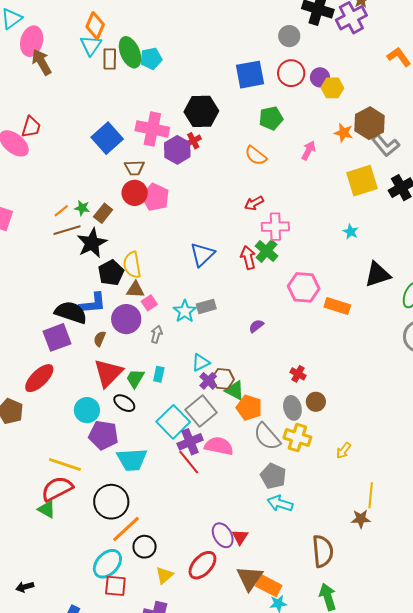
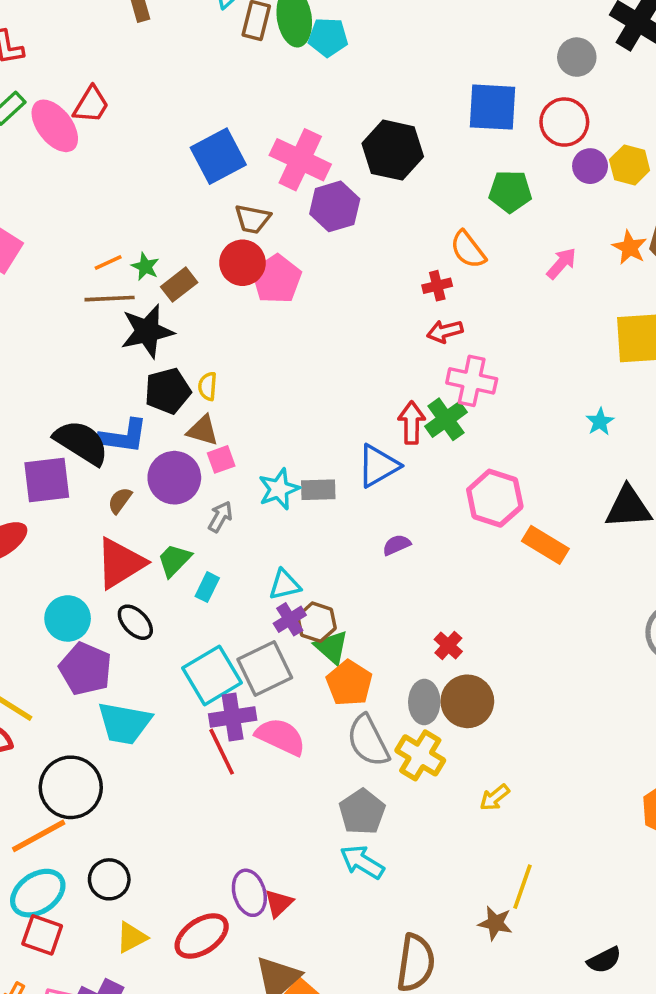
purple circle: (320, 77) -> (590, 166), moved
red cross: (193, 141) -> (437, 286), moved
blue triangle: (202, 254) -> (378, 466), moved
yellow semicircle: (132, 265) -> (208, 386), size x0.6
green trapezoid: (135, 378) -> (174, 560), moved
brown circle: (316, 402) -> (467, 701), size x1.5
orange line: (126, 529) -> (39, 836), moved

